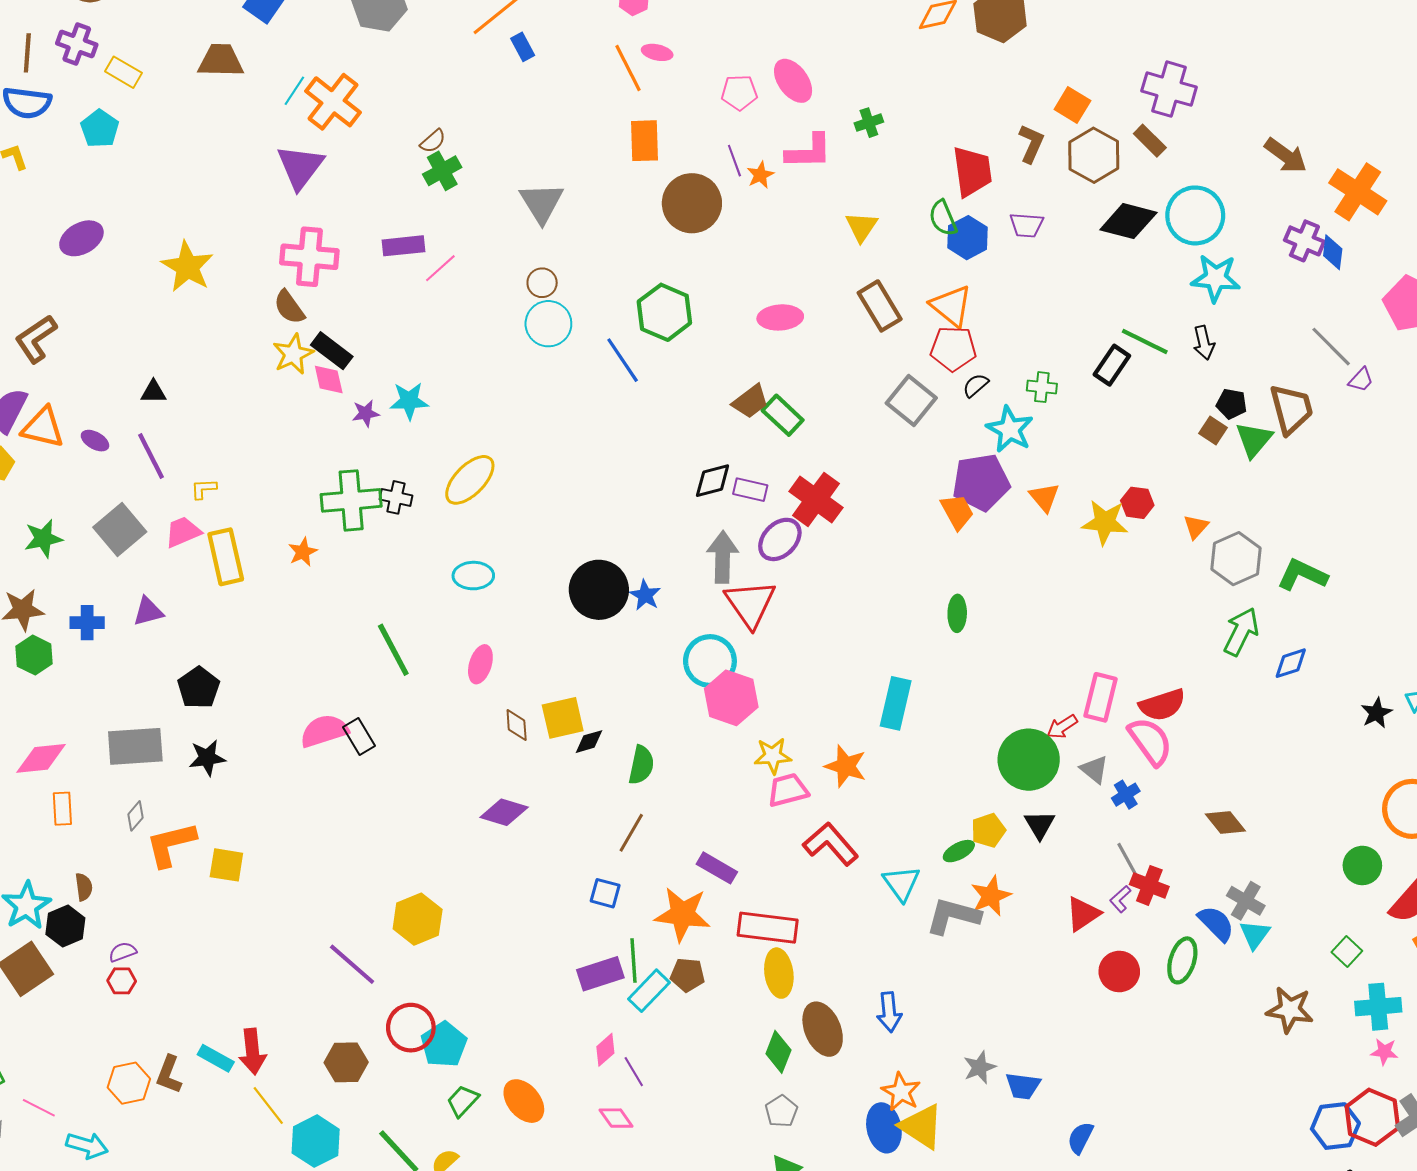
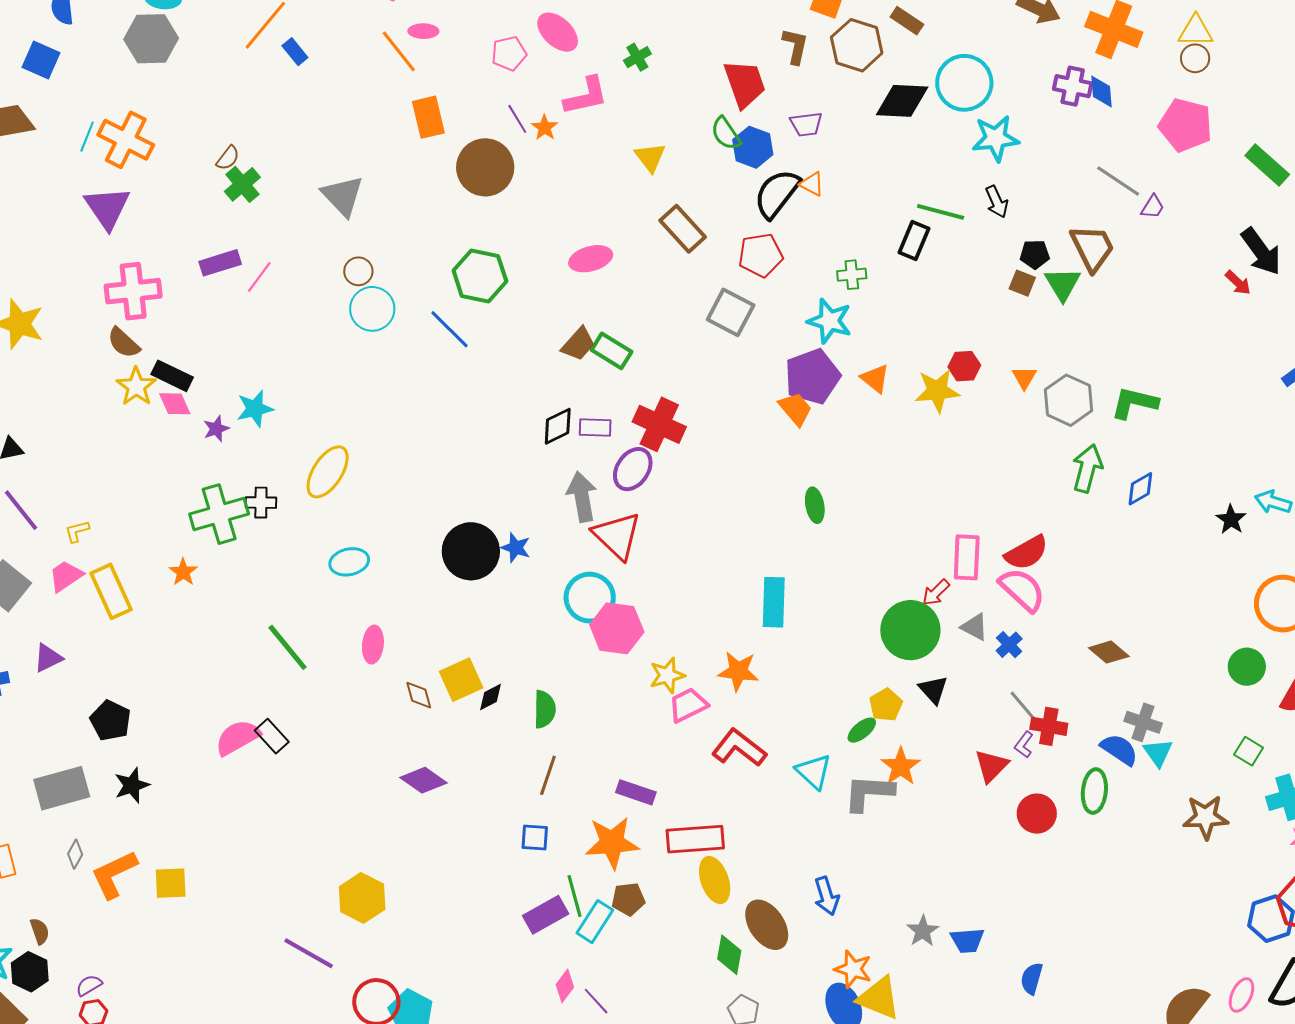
orange triangle: (951, 306) -> (812, 184), moved, size x0.6
black semicircle: (976, 385) -> (777, 194), moved, size x2.0
purple diamond: (504, 812) -> (424, 780), turned 30

